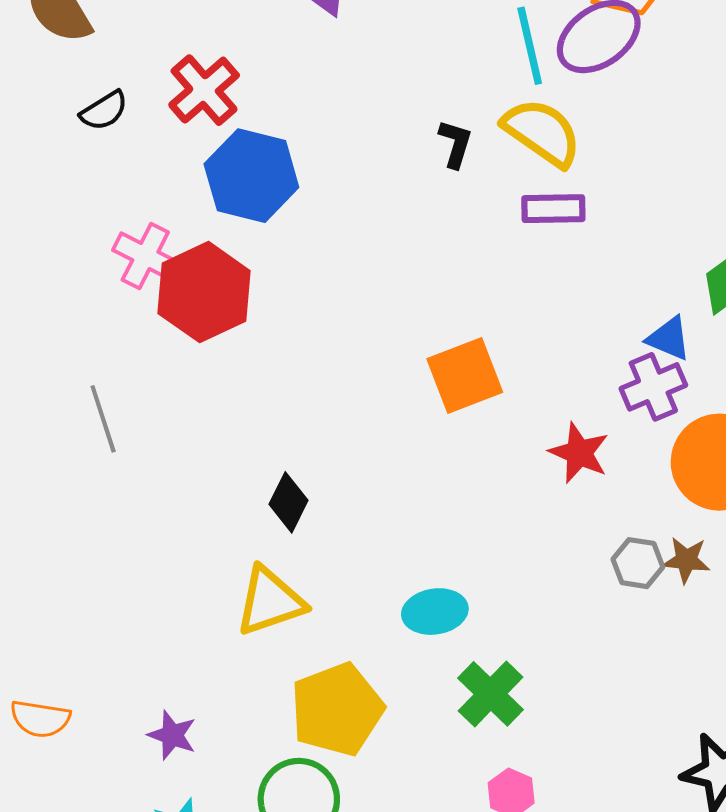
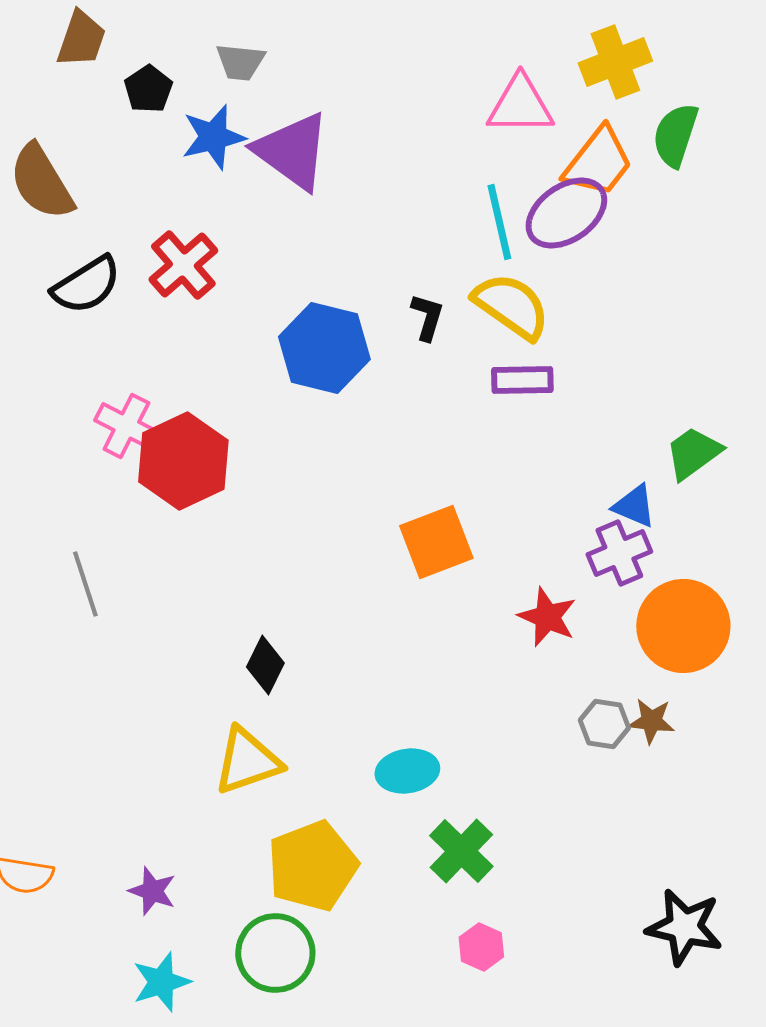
black semicircle: (104, 111) -> (86, 285), size x1.5
blue hexagon: (251, 176) -> (324, 348), moved

